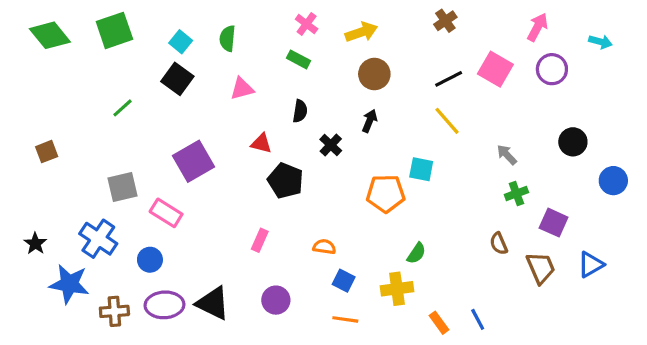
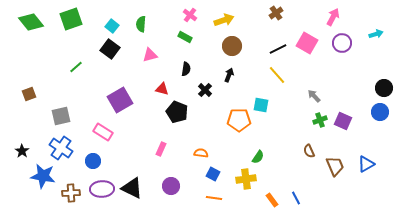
cyan arrow: (600, 42) -> (376, 34), moved, turned -32
black circle: (573, 142) -> (384, 88), moved
gray square: (122, 187) -> (61, 116), moved
purple square: (554, 223) -> (343, 121), moved

